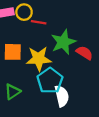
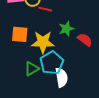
green star: (63, 42) -> (66, 29), size x0.7
green triangle: (13, 92) -> (32, 69), moved

